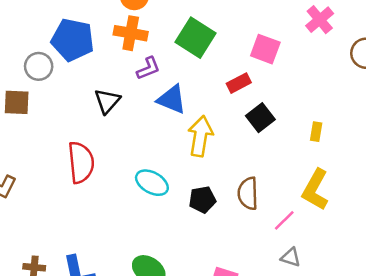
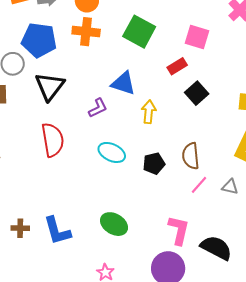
purple L-shape: (148, 68) -> (98, 108), moved
black triangle: (107, 101) -> (50, 86), moved, size x1.4
yellow arrow: (200, 136) -> (149, 112), size x0.7
pink line: (284, 220) -> (199, 185), moved
gray triangle: (291, 257) -> (230, 187), moved

